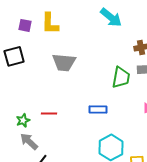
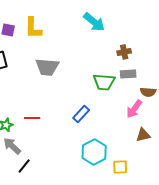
green trapezoid: (121, 77) -> (104, 82), turned 85
blue rectangle: (98, 109) -> (81, 114), turned -48

